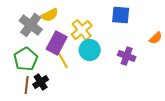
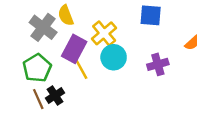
yellow semicircle: (50, 15) -> (66, 15), turned 96
purple cross: (127, 56) -> (158, 64), turned -36
brown line: (27, 85) -> (38, 99), turned -30

